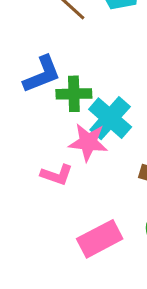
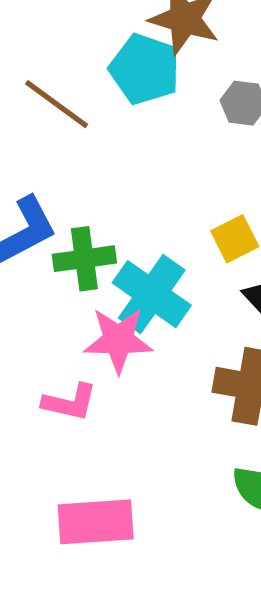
pink rectangle: (100, 239) -> (96, 522), moved, turned 30

